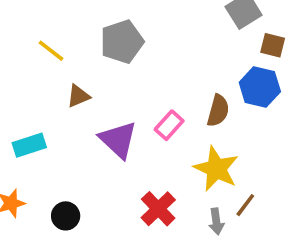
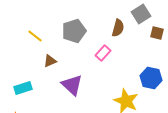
blue hexagon: (260, 87) -> (151, 78), moved
brown semicircle: (218, 111) -> (118, 28), moved
pink rectangle: (169, 125) -> (103, 53), moved

